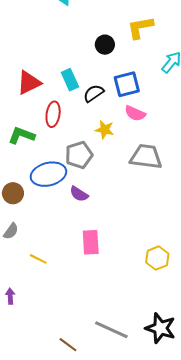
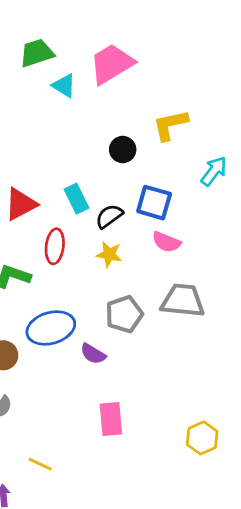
blue square: (127, 84) -> (154, 203), turned 32
yellow star: (105, 130) -> (109, 254), moved
gray pentagon: (79, 155) -> (124, 314), moved
yellow line: (38, 259) -> (40, 464), moved

